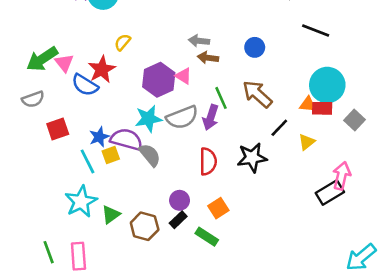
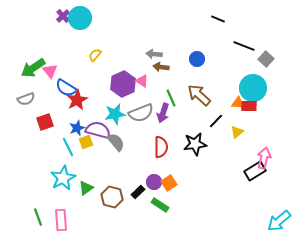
red star: (102, 69) -> (77, 100), moved
gray square: (355, 120) -> (266, 59), moved
purple circle: (180, 200) -> (154, 182), moved

